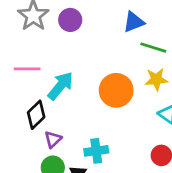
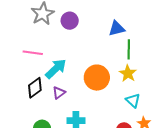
green line: (153, 48) -> (129, 49), turned 66
yellow star: (156, 79) -> (128, 73), turned 30
purple triangle: (53, 139) -> (59, 93), moved

